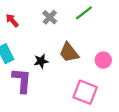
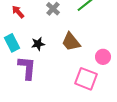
pink circle: (103, 60) -> (103, 57), moved
black star: (41, 61) -> (38, 44), moved

